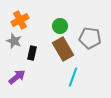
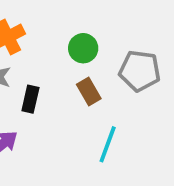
brown rectangle: (63, 49) -> (89, 92), size x0.6

